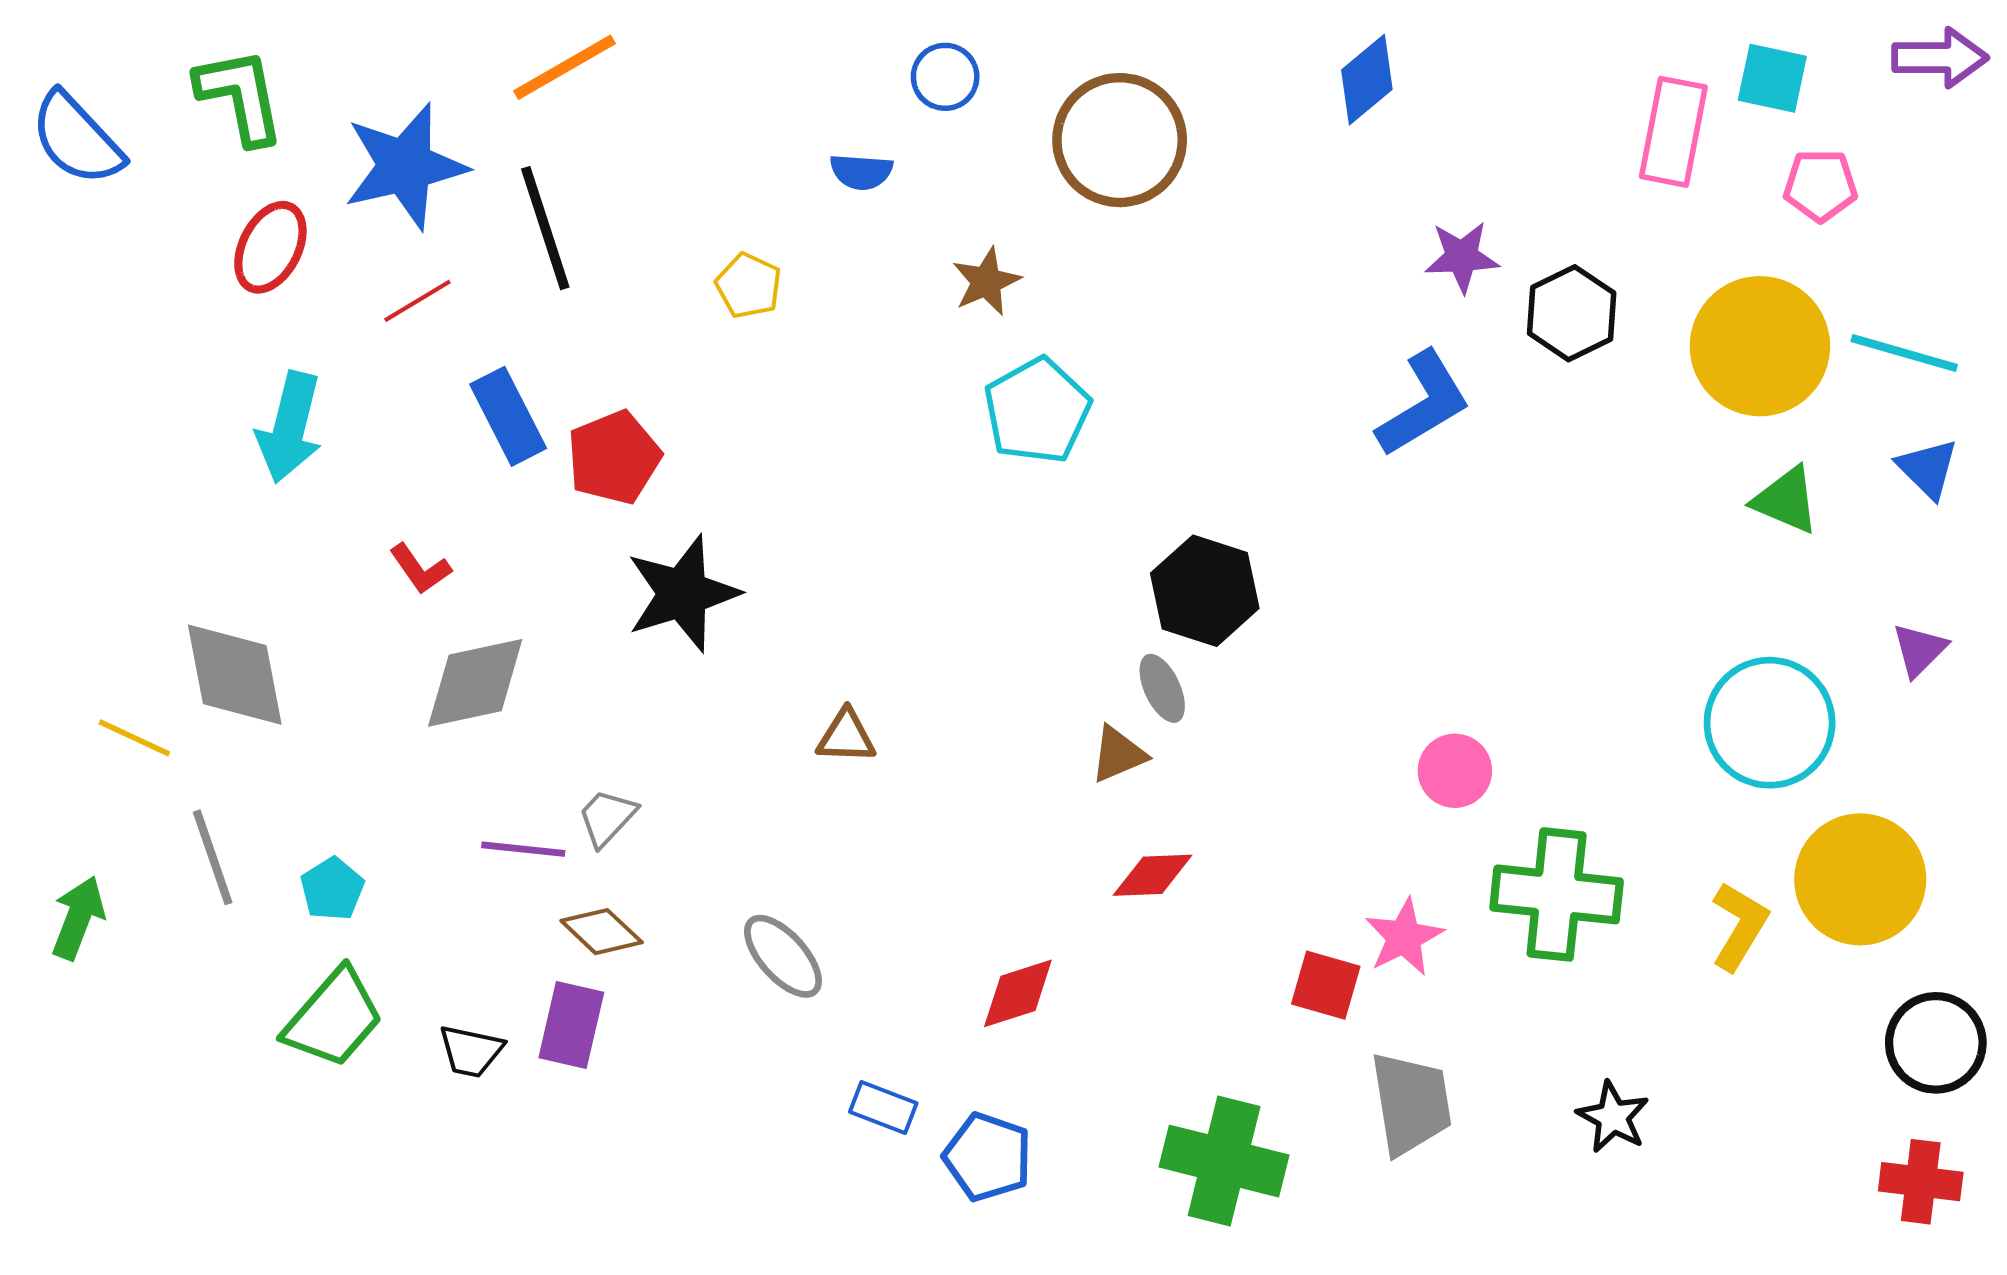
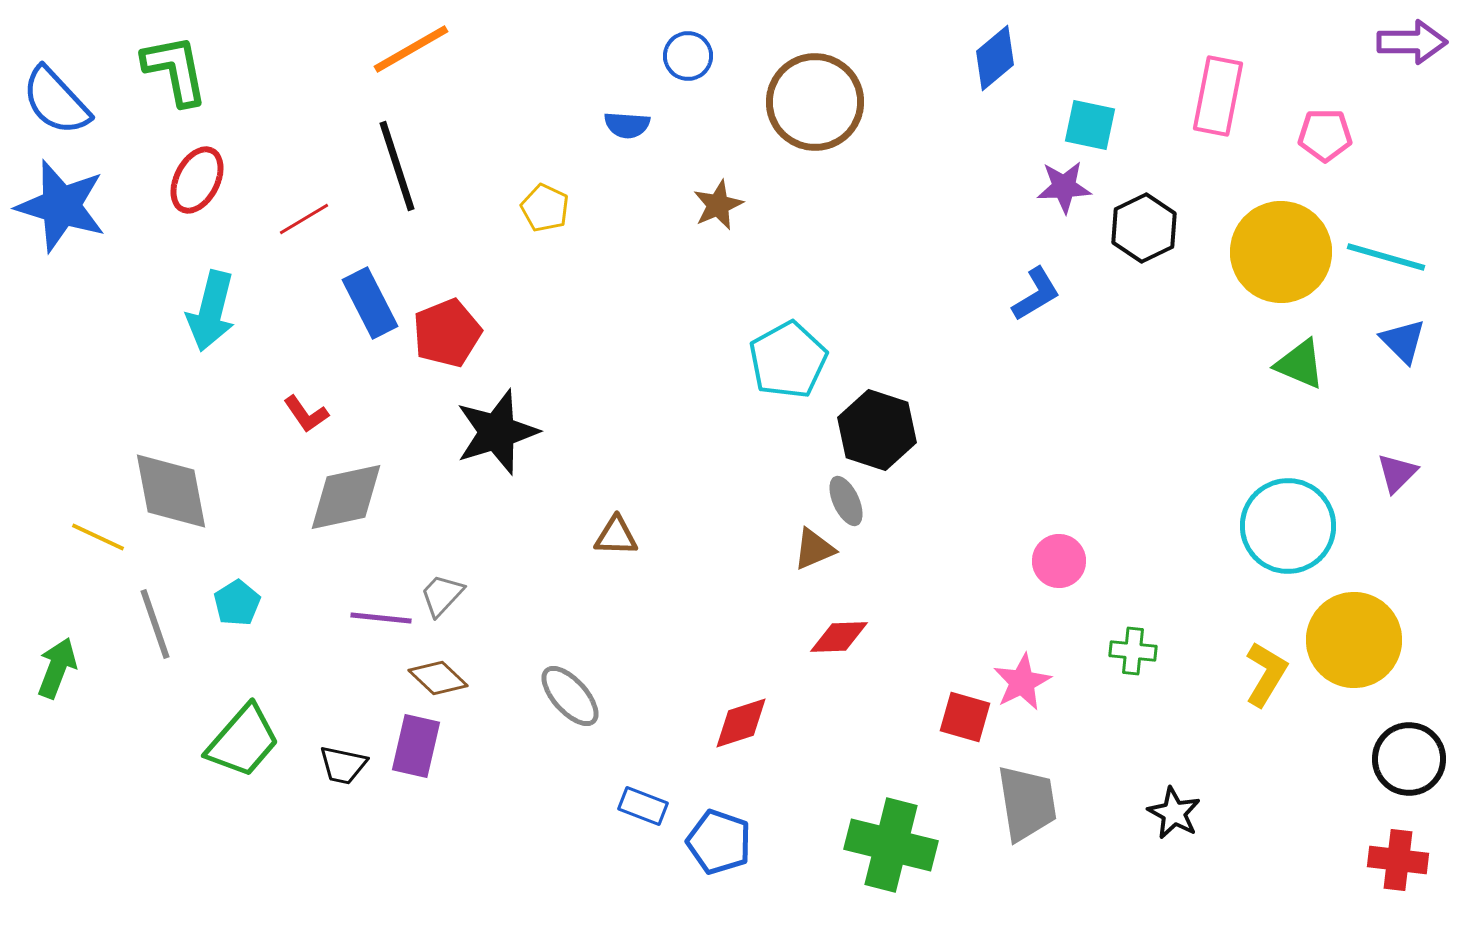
cyan square: (1772, 78) -> (1090, 125), moved
blue star: (405, 166) -> (61, 206), moved, turned 30
blue L-shape: (1423, 404) -> (1036, 294), size x0.7
cyan pentagon: (1037, 411) -> (788, 360), moved
cyan pentagon: (332, 889) -> (237, 603), moved
green cross: (1557, 894) -> (1133, 651), size x0.5

